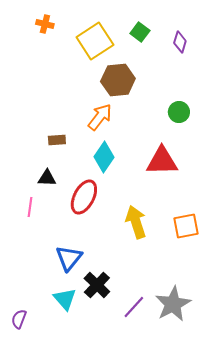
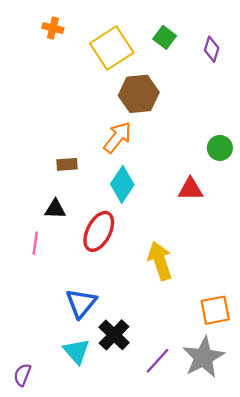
green circle: (179, 112) -> (220, 148), moved
red triangle: (162, 161) -> (190, 189), size x0.7
orange square: (186, 226) -> (215, 310), moved

